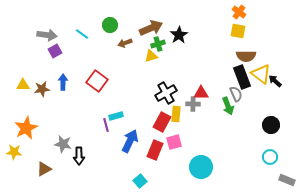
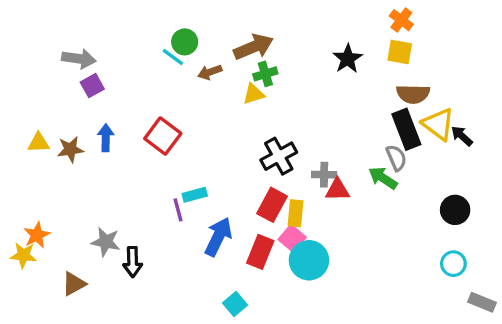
cyan line: (82, 34) -> (173, 57), moved
black star: (179, 35) -> (348, 59), moved
red triangle: (201, 93) -> (338, 190), moved
green arrow: (228, 106) -> (383, 178), turned 144
yellow rectangle: (176, 114) -> (296, 213), moved
orange star: (26, 128) -> (37, 235), moved, size x0.7
pink square: (174, 142) -> (292, 238), turned -35
cyan circle: (201, 167) -> (309, 260), moved

